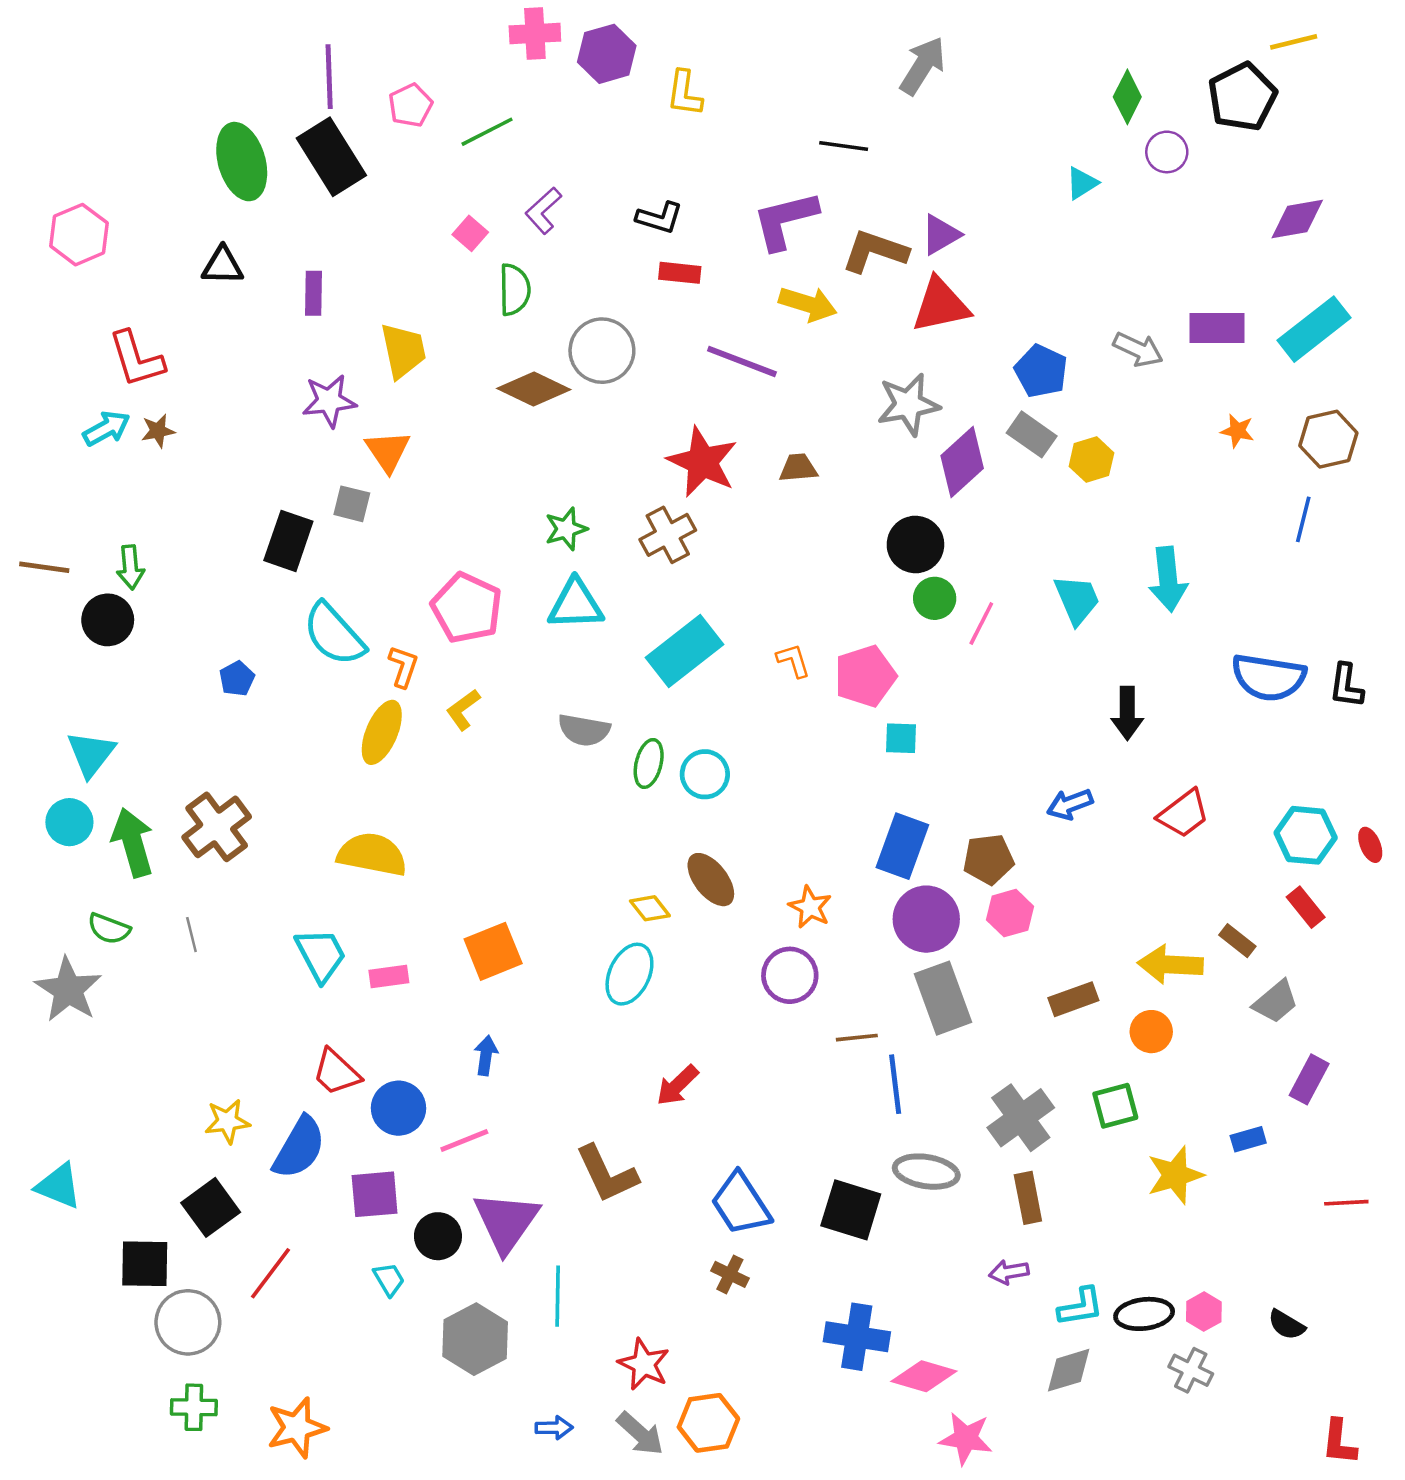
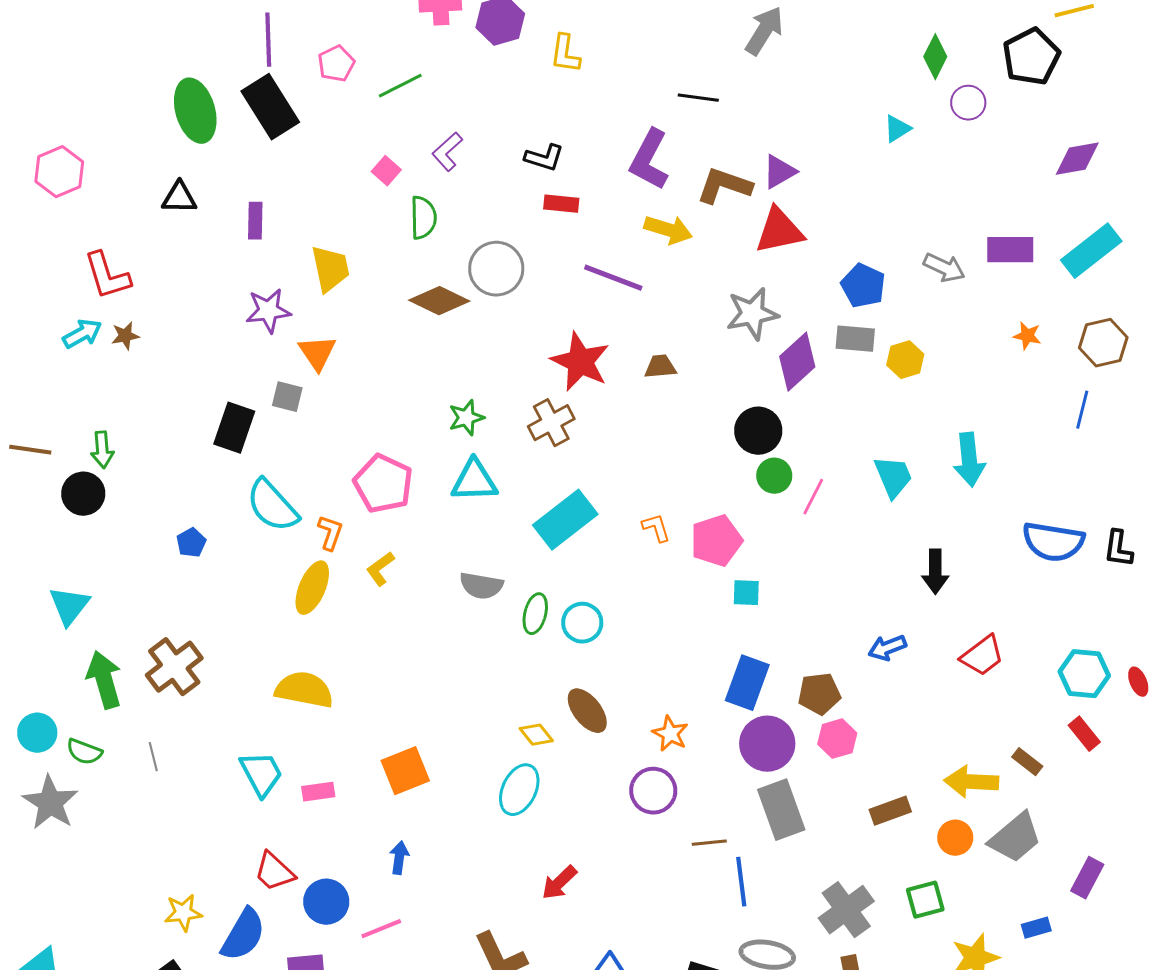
purple L-shape: (785, 220) -> (649, 160), turned -48
gray rectangle: (1032, 434) -> (855, 339), turned -30
cyan circle: (69, 822) -> (37, 733), moved
gray trapezoid: (1276, 1002) -> (1015, 838), moved, size x1.4

